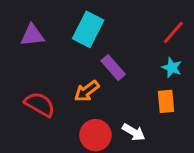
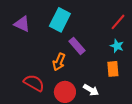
purple triangle: (32, 35) -> (22, 24), turned 30
orange arrow: (87, 91) -> (59, 62), turned -30
red semicircle: (40, 104) -> (34, 83), moved

